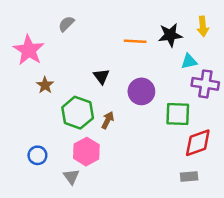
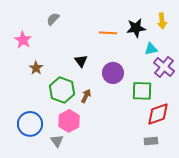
pink star: (29, 50) -> (23, 40), size x0.7
purple cross: (205, 84) -> (164, 67), turned 30
blue circle: (37, 155) -> (30, 124), size x1.6

